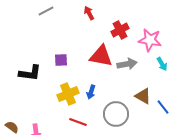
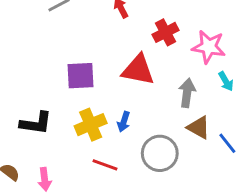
purple square: (61, 60) -> (81, 76), size x1.5
gray arrow: (127, 64) -> (187, 93), moved, turned -72
black L-shape: (30, 73) -> (36, 123), moved

